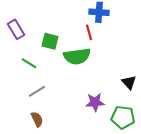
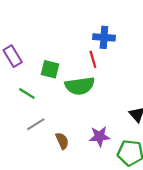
brown semicircle: (37, 119) -> (62, 141), moved

